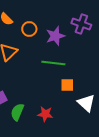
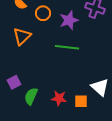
orange square: (67, 85) -> (81, 101), moved

